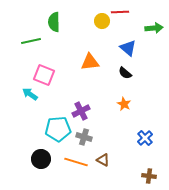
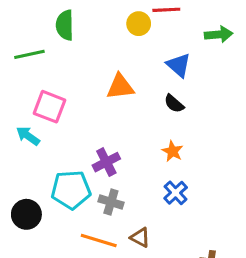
blue cross: (145, 138) -> (176, 193), moved
black circle: (41, 159) -> (26, 214), moved

